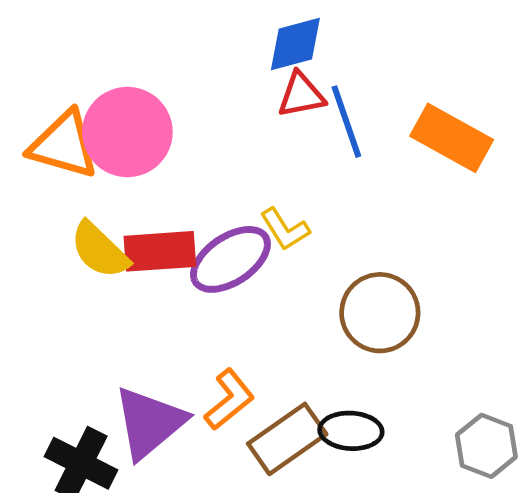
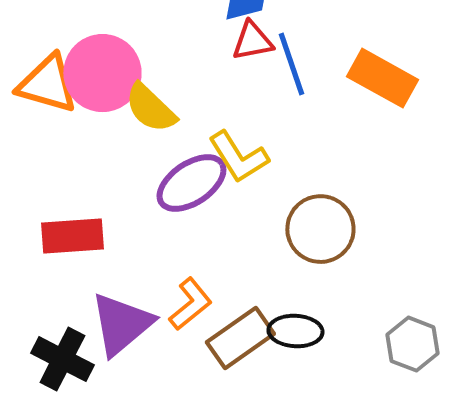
yellow L-shape: (285, 229) -> (238, 157), size x1.4
yellow semicircle: (100, 250) -> (150, 108), moved
red rectangle: (160, 251) -> (72, 236), moved

